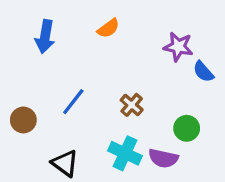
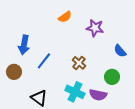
blue arrow: (45, 37) -> (24, 45), moved
purple star: (178, 47) -> (95, 28), moved
blue semicircle: (203, 72) -> (120, 51), moved

